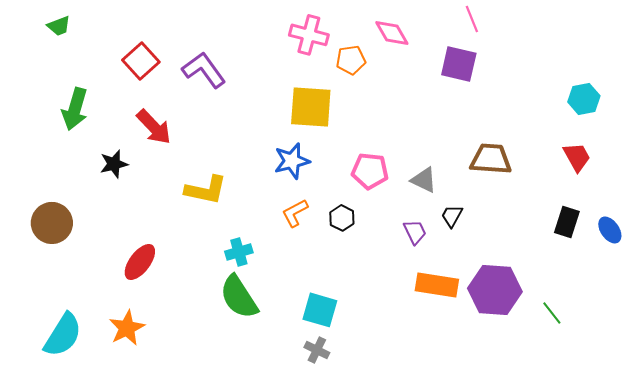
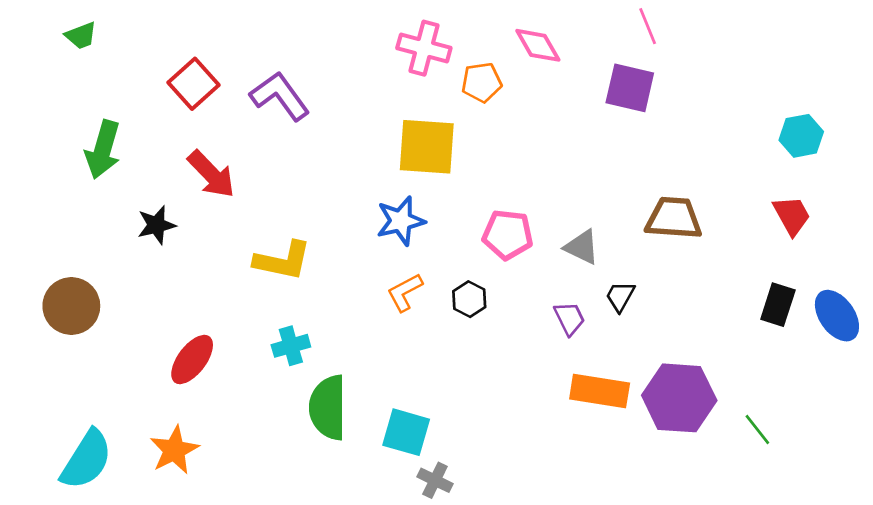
blue ellipse: (610, 230) -> (837, 316), size x1.4
cyan cross: (239, 252) -> (291, 346), moved
green semicircle: (239, 297) -> (328, 408), turned 33
cyan square: (320, 310) -> (406, 432), moved

